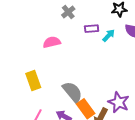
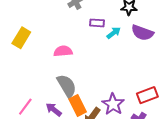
pink semicircle: (52, 42) -> (63, 51), moved
yellow rectangle: (33, 80) -> (21, 38), moved, turned 42

